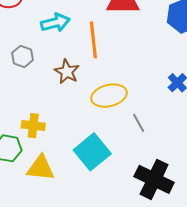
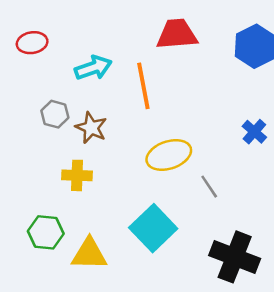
brown star: (67, 72) -> (91, 128), moved
yellow cross: (33, 126) -> (77, 175), moved

